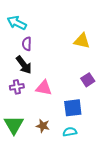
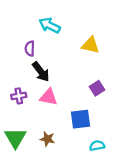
cyan arrow: (17, 23) -> (50, 25), moved
black arrow: (24, 65) -> (41, 72), moved
cyan semicircle: (70, 132) -> (97, 146), moved

